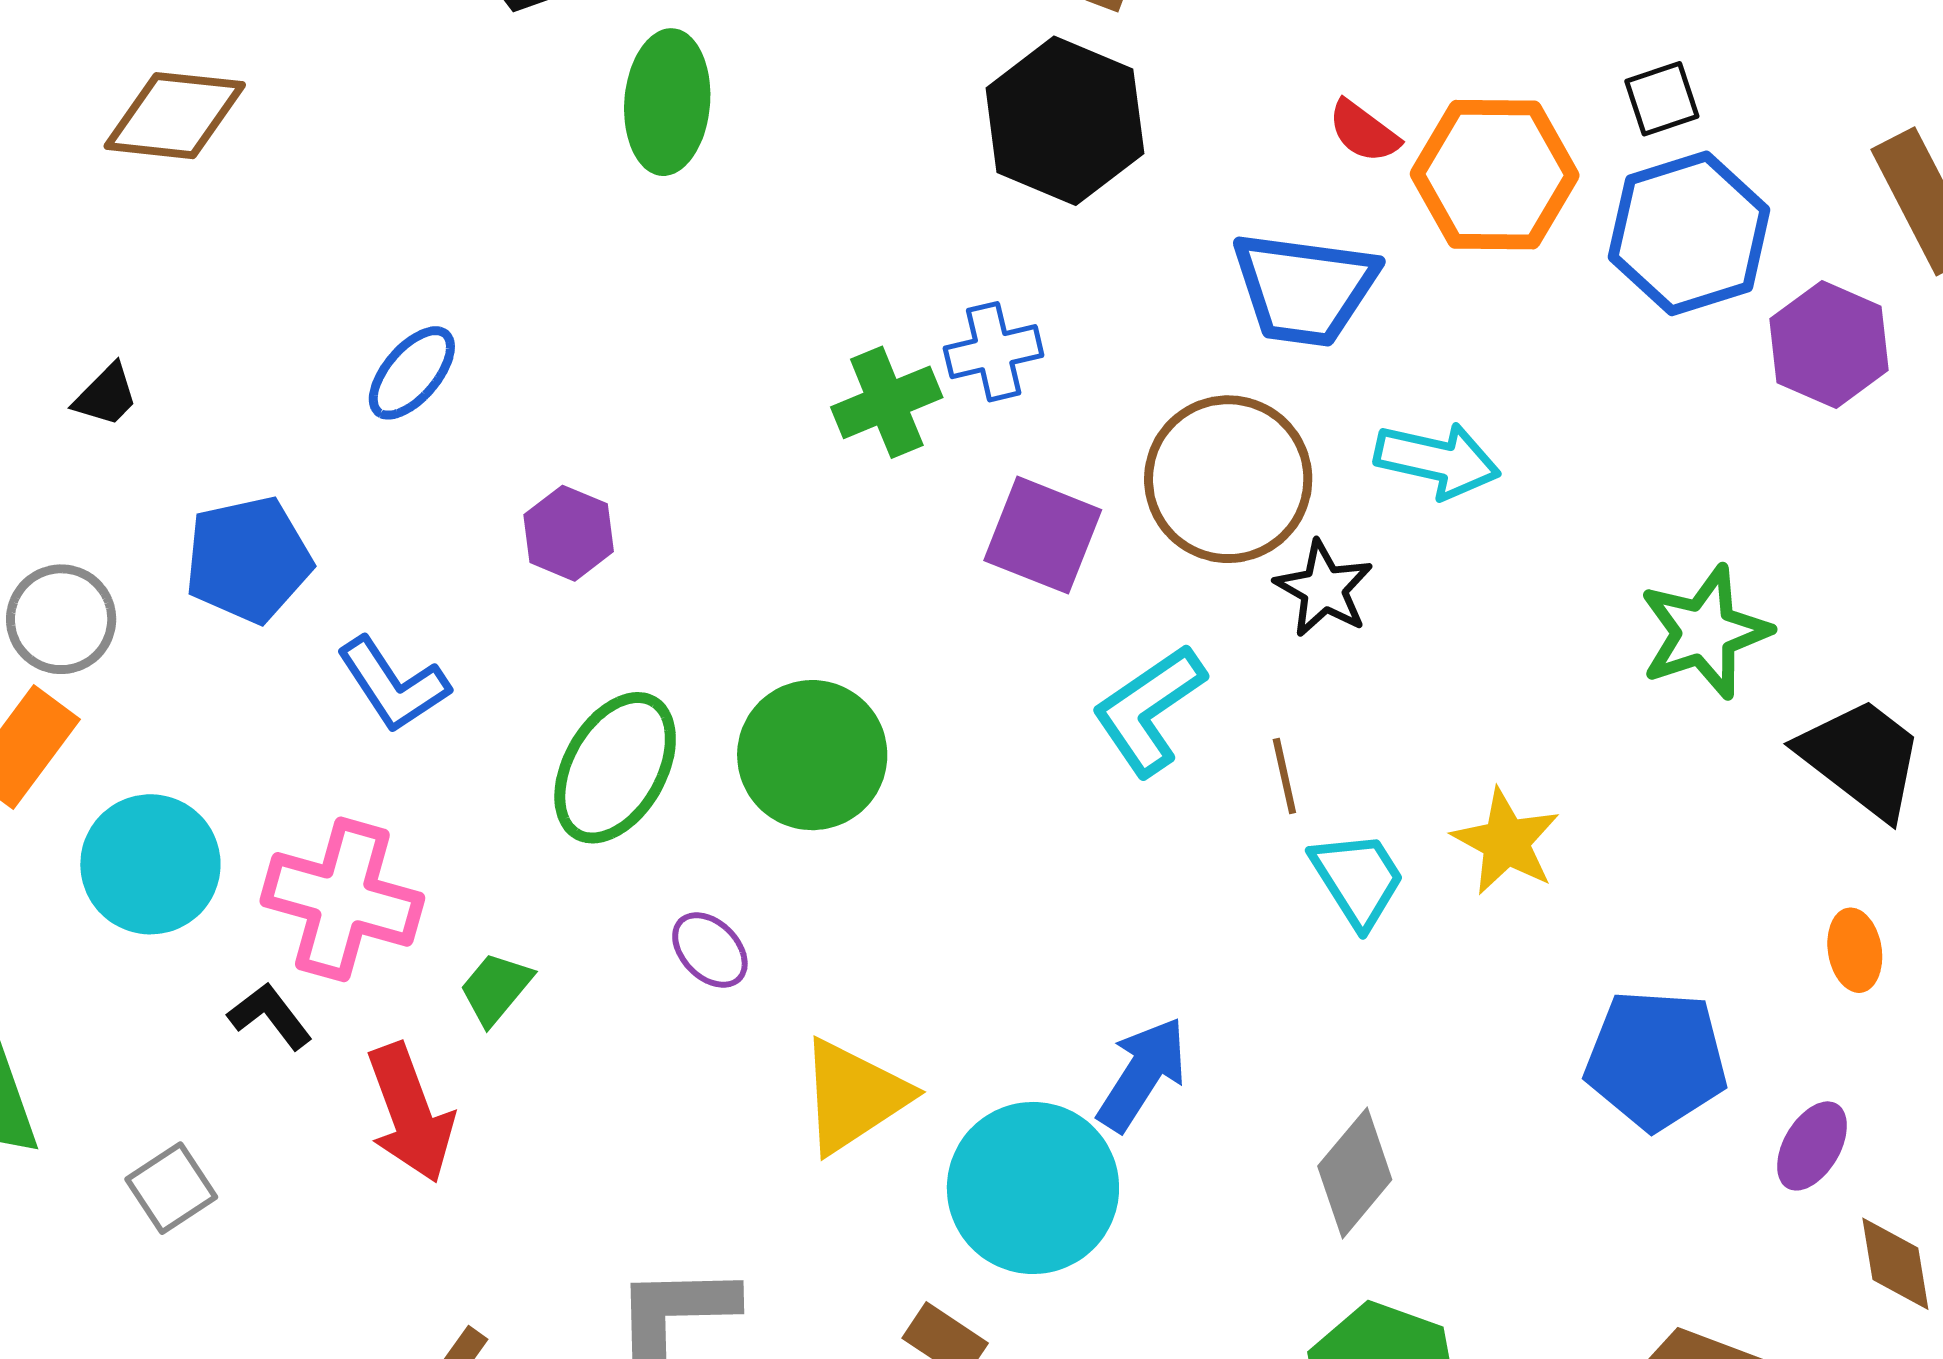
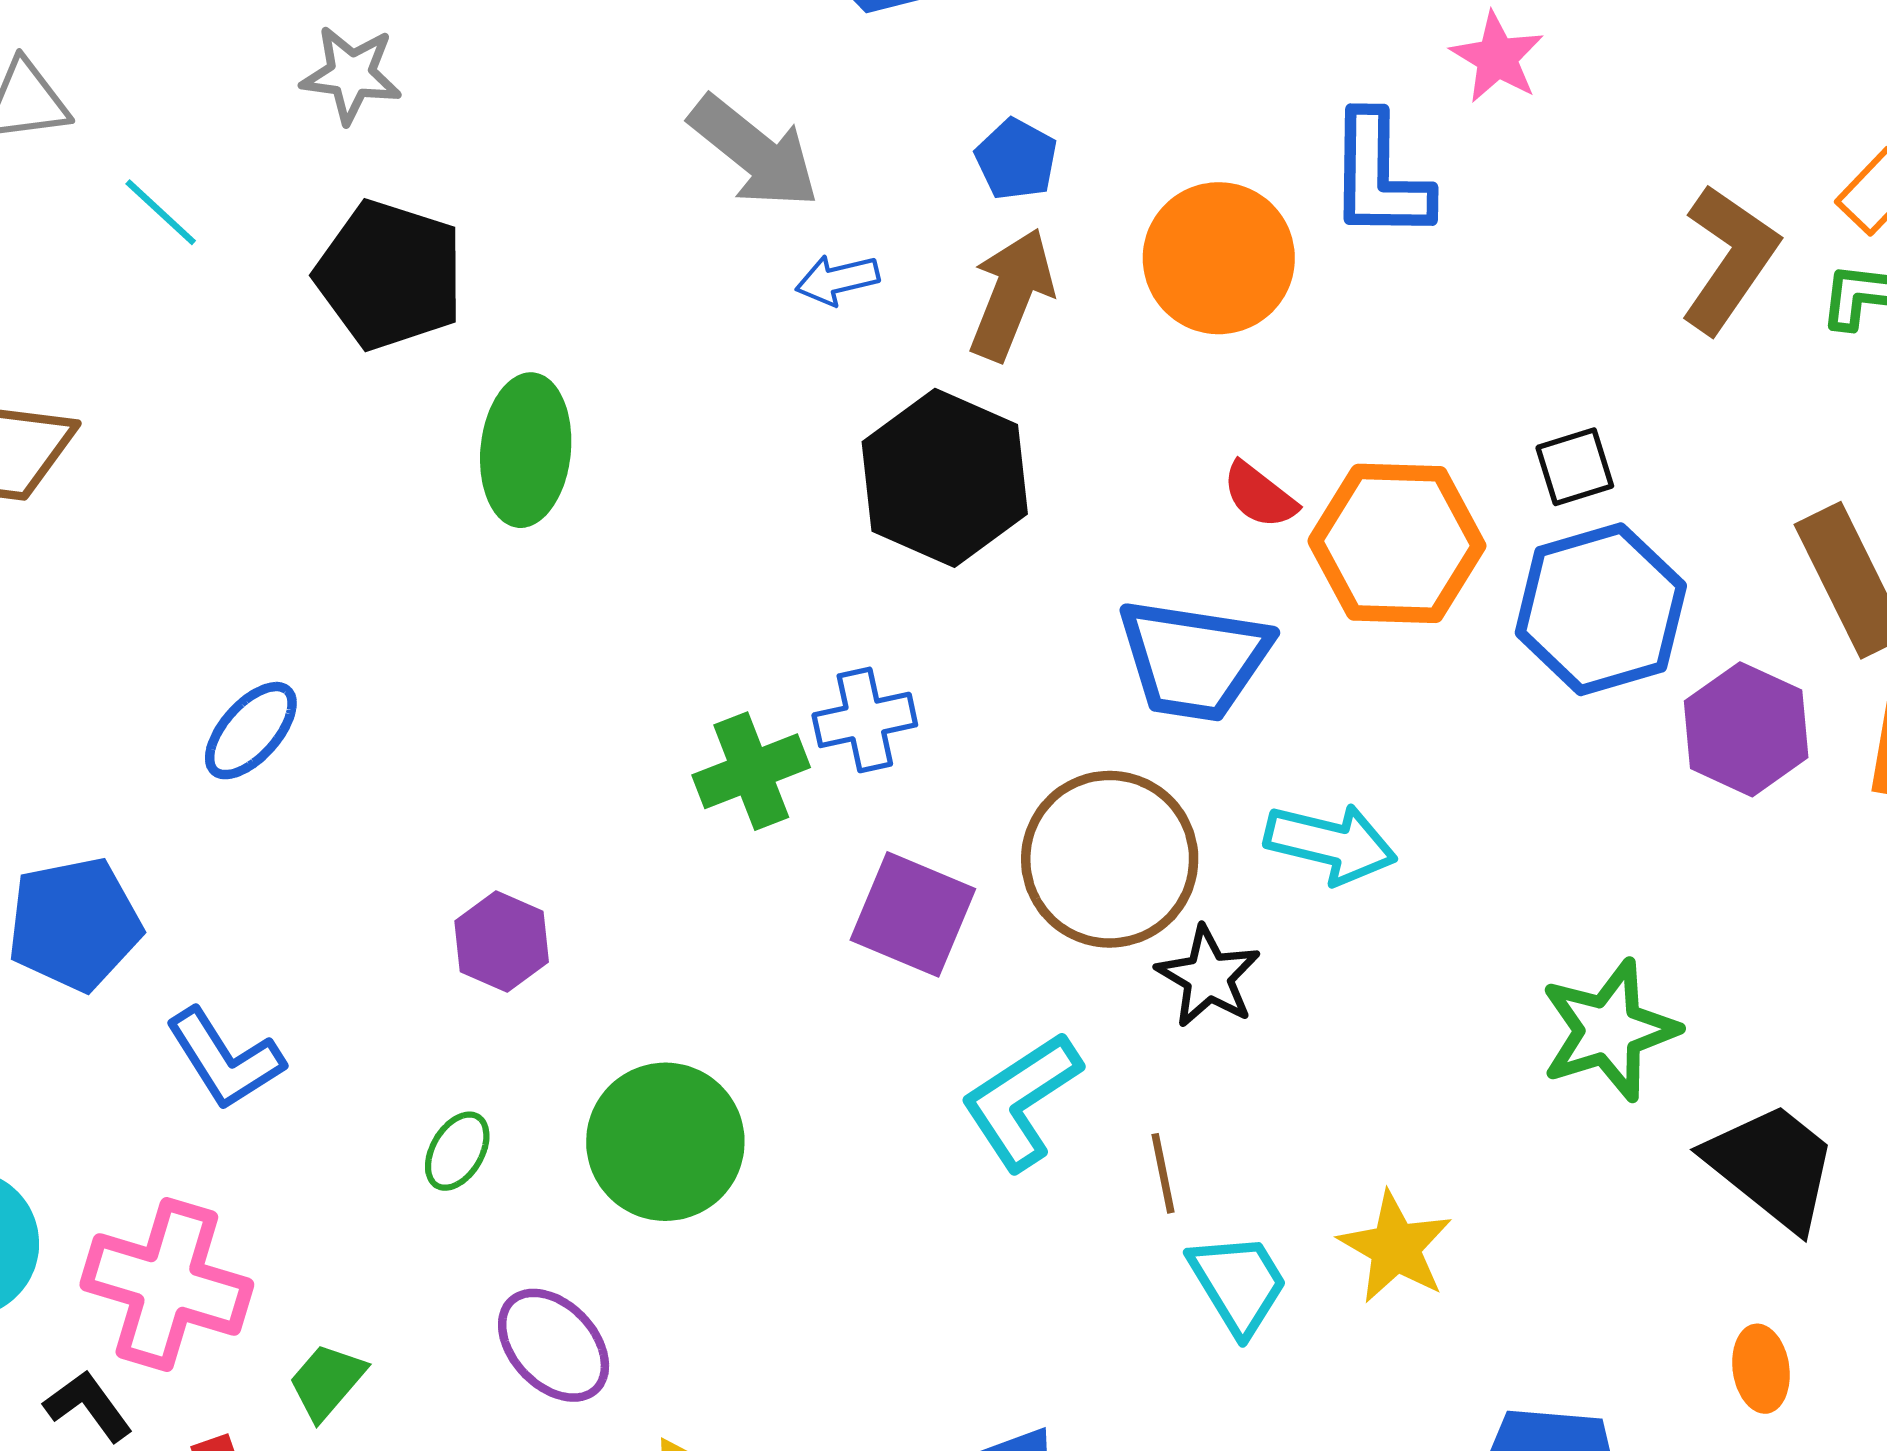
purple hexagon: (569, 533) -> (502, 941), moved
green ellipse: (615, 768) -> (457, 1151), size x0.5
purple ellipse: (710, 950) -> (554, 1345), size x1.4

